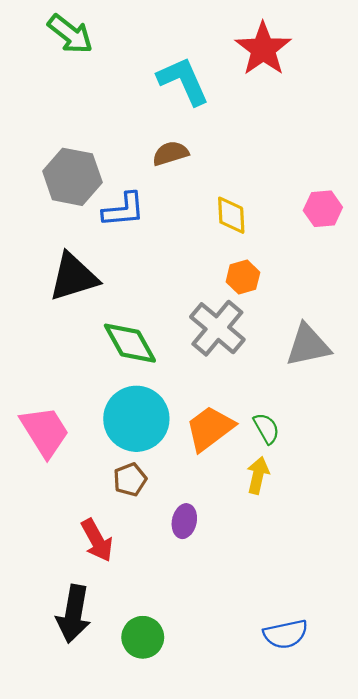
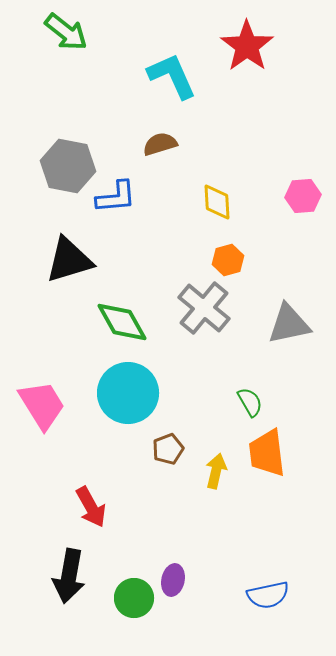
orange trapezoid: (210, 428) -> (267, 453), moved, turned -60
yellow arrow: (258, 475) -> (216, 471), moved
brown pentagon: (130, 480) -> (168, 449), moved
purple ellipse: (184, 521) -> (173, 580), moved

